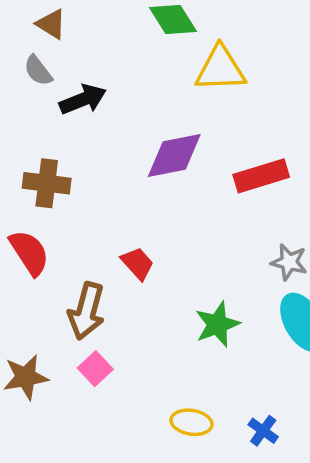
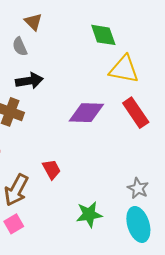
black arrow: (83, 100) -> (29, 81), moved
red rectangle: (261, 176) -> (136, 113), moved, turned 60

